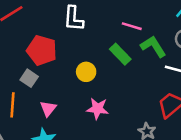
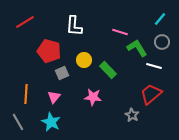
green rectangle: (120, 54) -> (108, 70), moved
yellow circle: (86, 72) -> (84, 60), moved
gray square: (29, 78) -> (62, 73), moved, turned 32

